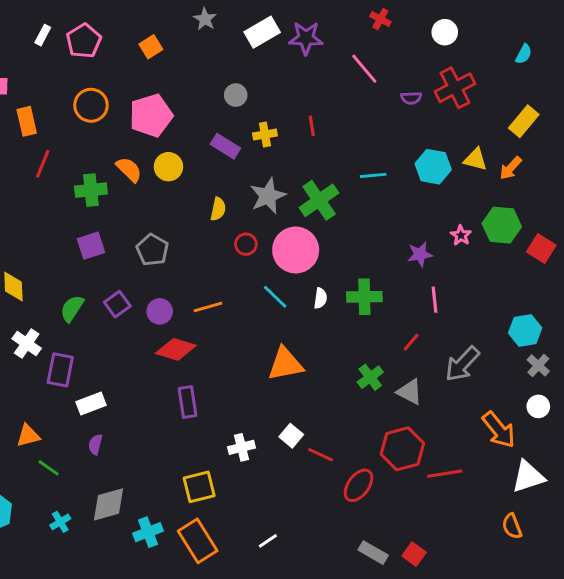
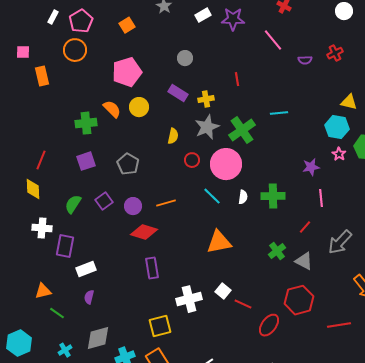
white rectangle: (262, 32) -> (203, 15), size x0.7
white circle: (445, 32) -> (344, 11), moved
red cross: (455, 88) -> (335, 53), size x0.6
orange circle: (91, 105) -> (75, 50), moved
yellow cross: (265, 134) -> (206, 99), moved
red line: (43, 164) -> (41, 160), moved
cyan hexagon: (433, 167) -> (337, 127), moved
white cross: (27, 344) -> (42, 228), turned -30
white cross: (242, 447) -> (189, 299), size x1.4
red line: (445, 474) -> (339, 325), moved

